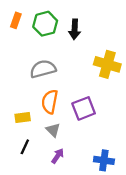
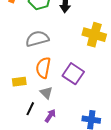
purple square: (84, 108) -> (73, 74), turned -35
black line: (25, 147) -> (30, 109), moved

